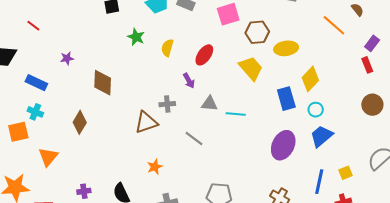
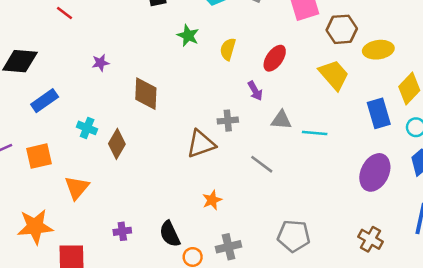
red line: (33, 26) -> (65, 13), moved
blue rectangle: (36, 83) -> (45, 101), moved, turned -60
cyan cross: (35, 112) -> (87, 128), moved

